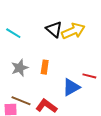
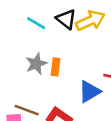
cyan line: (13, 33) -> (36, 23), moved
gray star: (20, 68) -> (36, 64), moved

